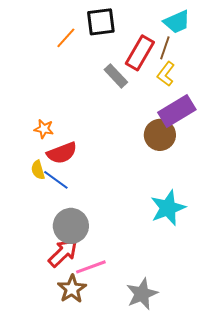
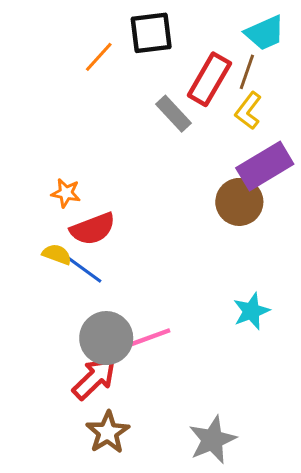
yellow semicircle: (38, 170) -> (57, 254), turned 126
cyan star: (168, 208) -> (251, 311), size x0.7
pink line: (91, 267) -> (148, 338), moved

